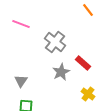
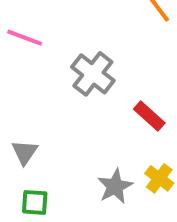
gray star: (61, 72) -> (115, 186), moved

